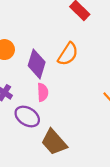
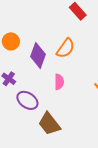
pink semicircle: (43, 92) -> (59, 82), moved

